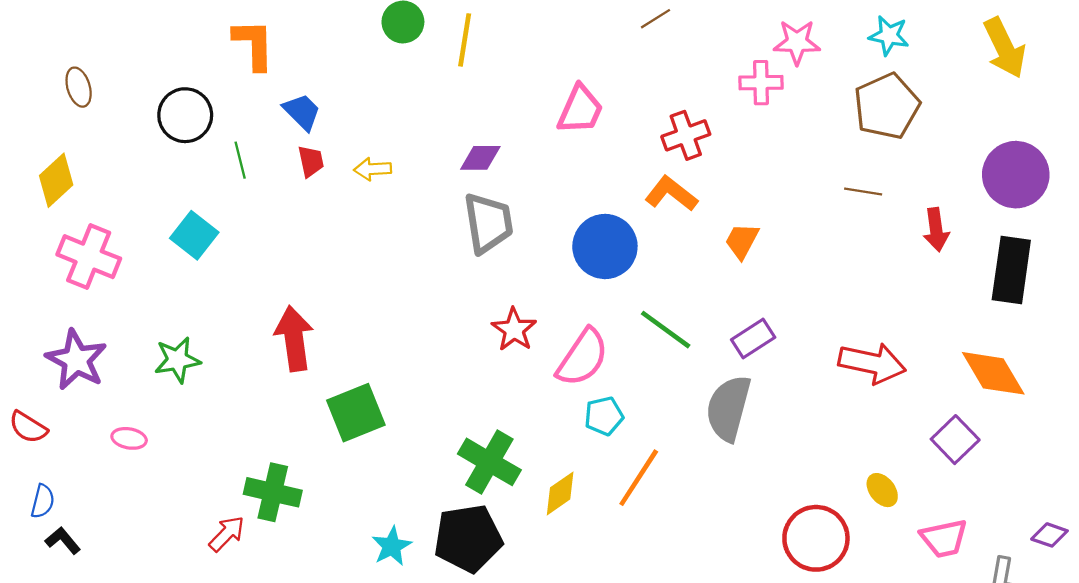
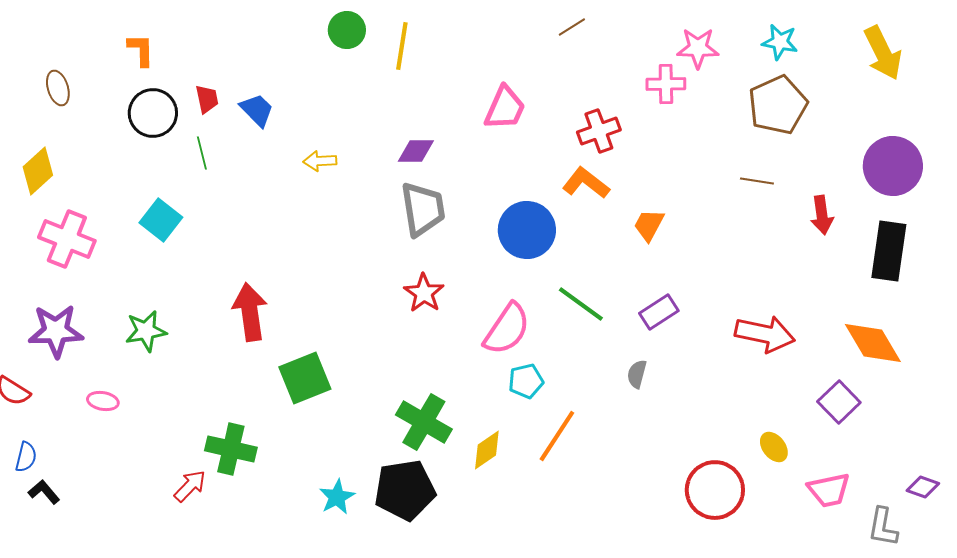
orange L-shape: (254, 44) -> (141, 50), moved, size x0.7
red trapezoid: (311, 161) -> (207, 99), moved
red star: (514, 330) -> (424, 293), moved
purple star: (76, 360) -> (56, 331), turned -30
gray semicircle: (728, 408) -> (637, 374), size x0.5

